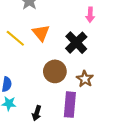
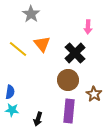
brown circle: (55, 71) -> (68, 80), moved
brown star: (85, 79) -> (94, 94), moved

